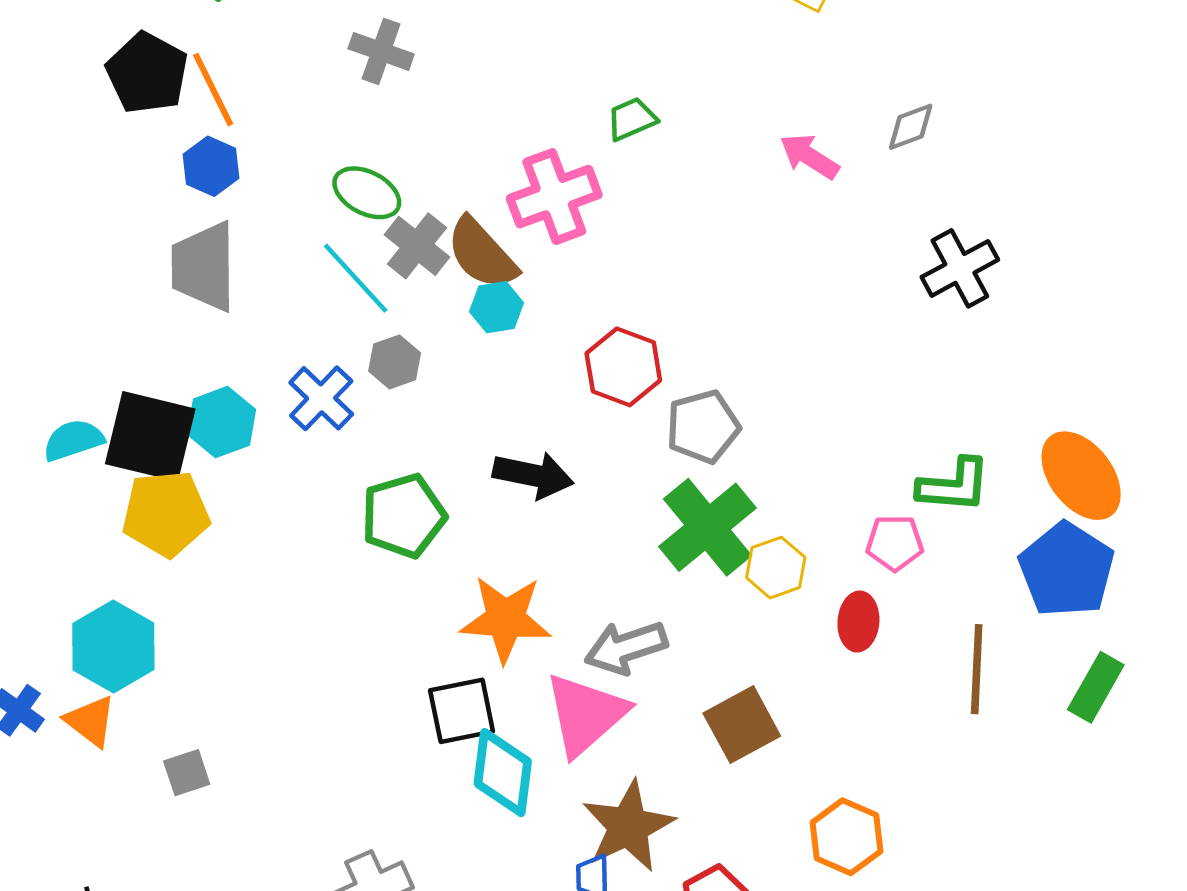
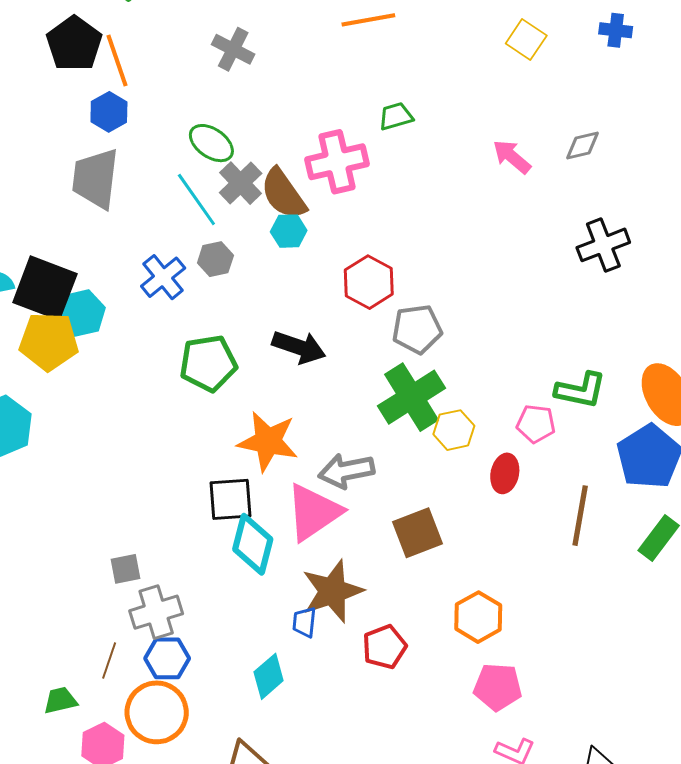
cyan hexagon: (222, 422) -> (82, 313), moved
gray square: (187, 773) -> (125, 569), moved

